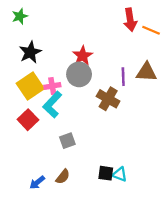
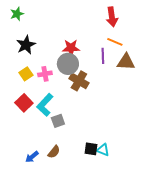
orange line: (151, 30) -> (115, 42), moved
red star: (83, 56) -> (71, 48), turned 30
purple line: (123, 77) -> (103, 56), moved
yellow square: (30, 86) -> (26, 74), size x0.6
brown cross: (108, 99) -> (79, 81), moved
cyan L-shape: (52, 105) -> (45, 105), moved

